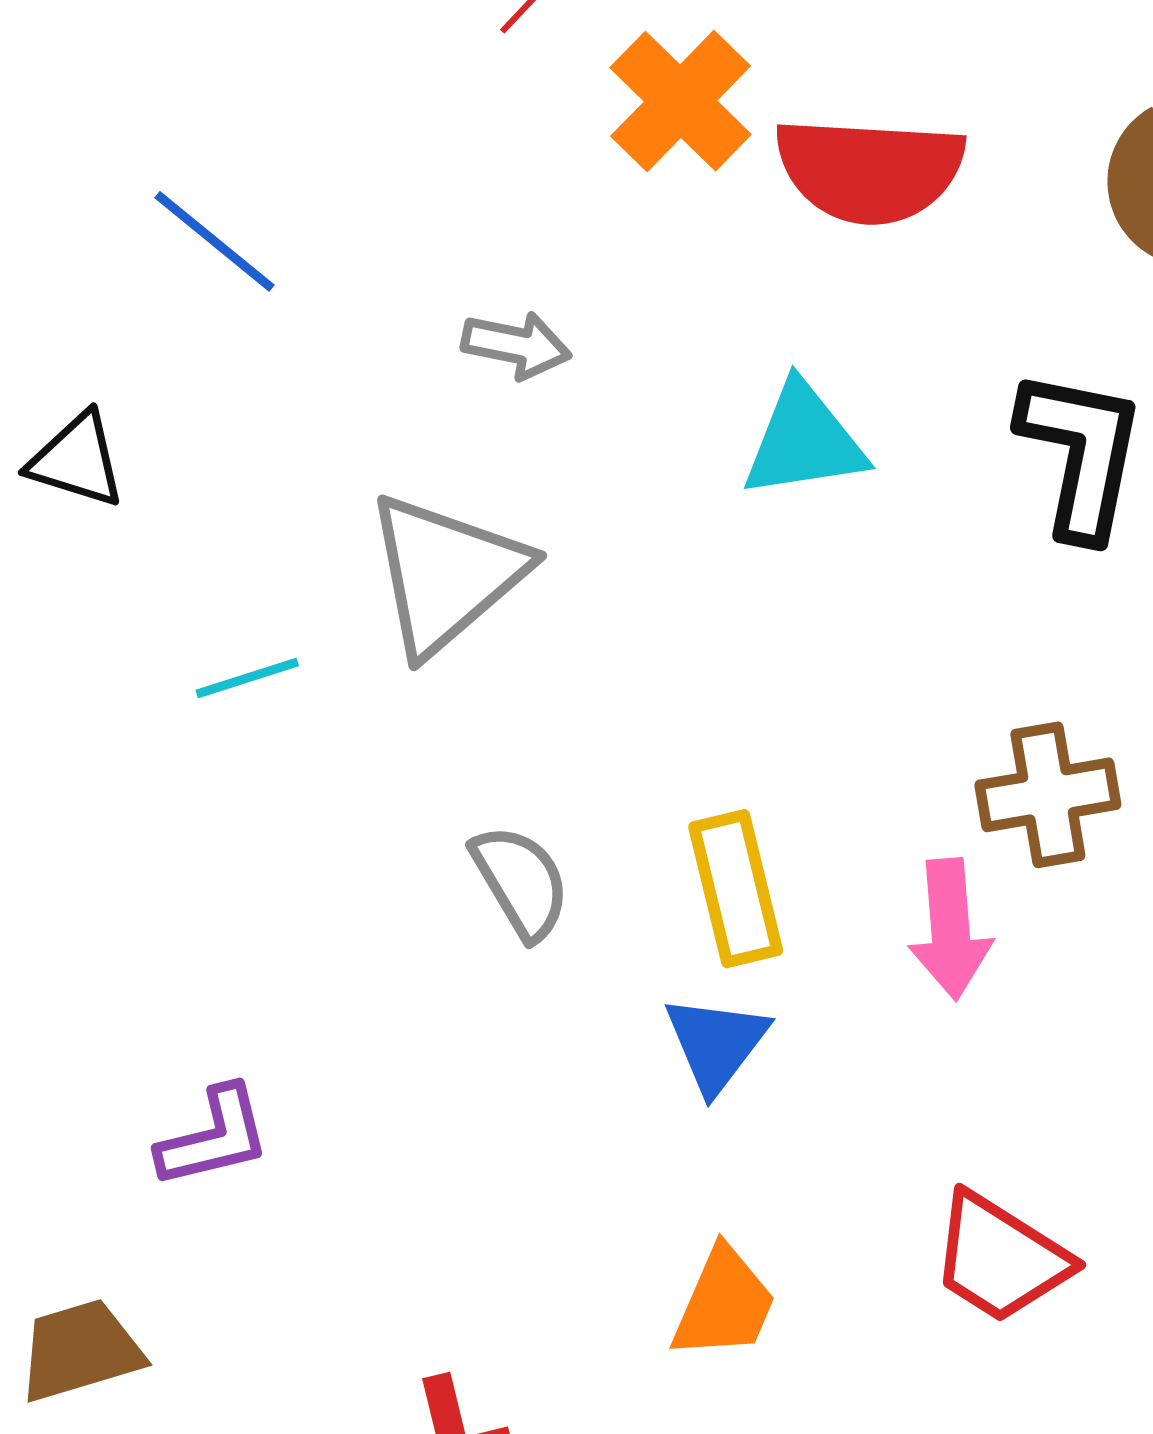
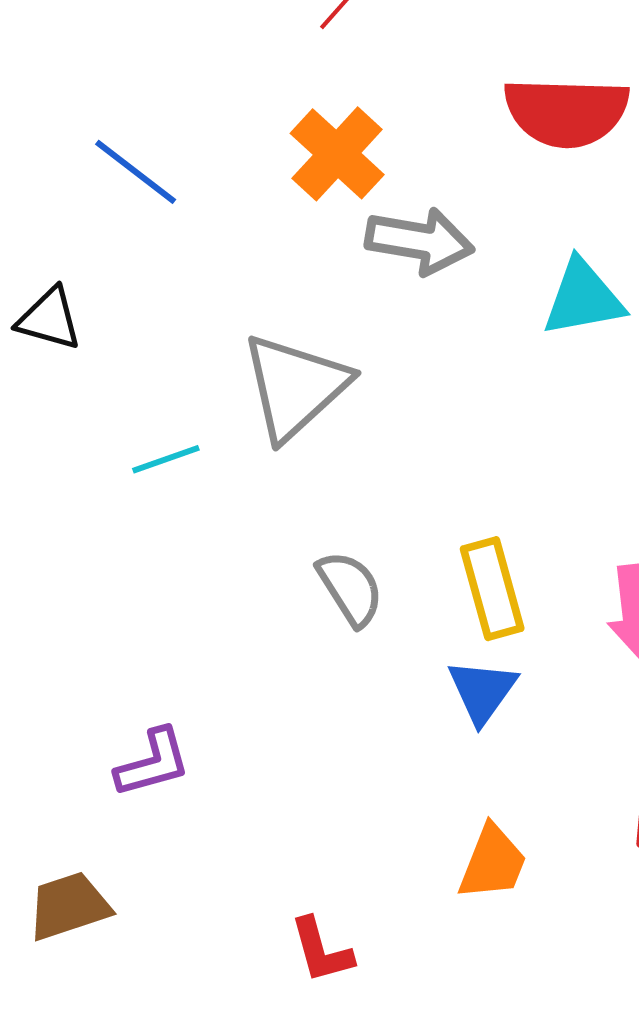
orange cross: (681, 101) -> (337, 154), moved
gray arrow: (516, 345) -> (420, 241), moved, size x1.5
cyan triangle: (804, 441) -> (583, 298), moved

